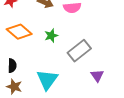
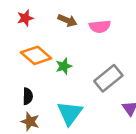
green star: (51, 36) -> (64, 66), moved

